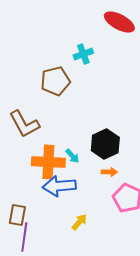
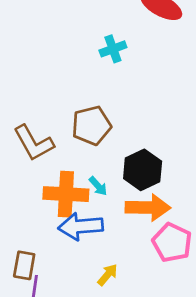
brown pentagon: (55, 81) -> (91, 126), moved
orange arrow: (109, 172) -> (148, 208), size x2.0

